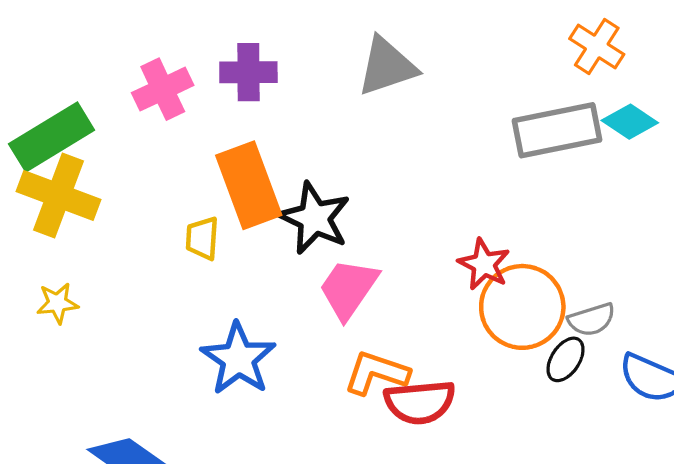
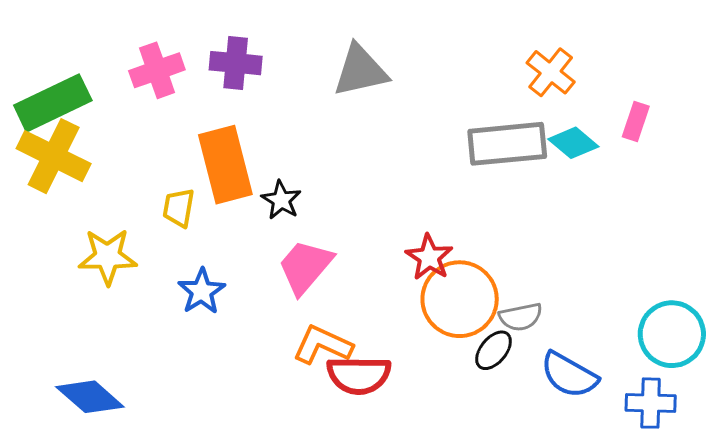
black star: (314, 218) -> (281, 200), size x0.6
yellow star: (57, 303) -> (108, 257), moved, size x1.5
blue star: (238, 359) -> (202, 291), moved, size x0.7

